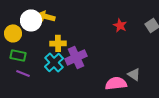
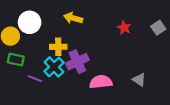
yellow arrow: (46, 16) -> (73, 18), moved
purple line: (23, 73) -> (35, 79), moved
pink semicircle: (116, 83) -> (101, 82), moved

